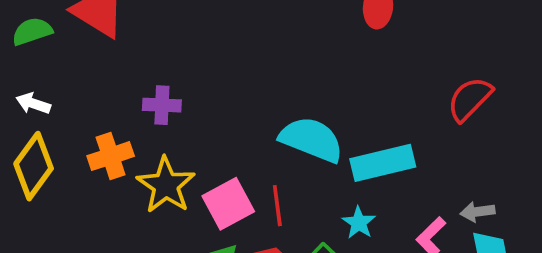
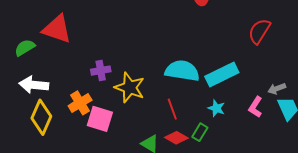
white arrow: (33, 103) -> (34, 85), size x1.6
yellow star: (166, 185) -> (130, 88), moved
pink square: (228, 204) -> (100, 119), moved, turned -32

